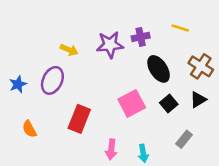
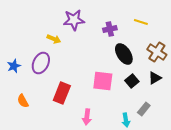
purple star: (110, 45) -> (74, 20), moved
pink square: (132, 103) -> (103, 81), turned 35
cyan arrow: (143, 153) -> (126, 120), moved

